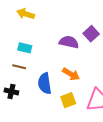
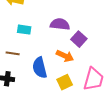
purple square: (91, 34) -> (79, 39), moved
cyan rectangle: (25, 48) -> (24, 30), moved

